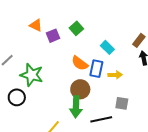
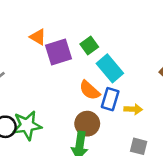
purple square: (53, 36) -> (59, 52), size x1.5
cyan rectangle: (107, 47) -> (110, 68), moved, size x1.5
green star: (32, 75) -> (27, 125), moved, turned -30

